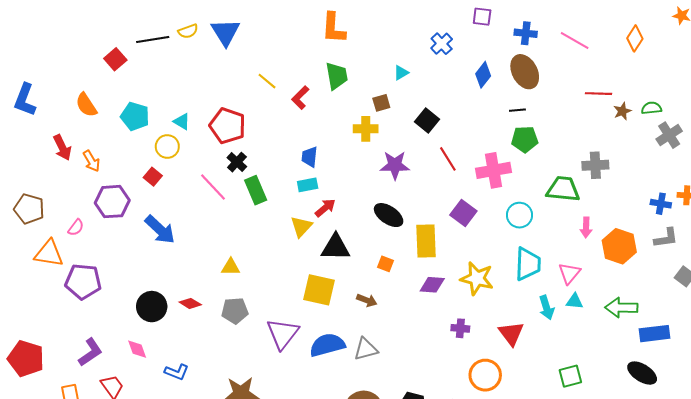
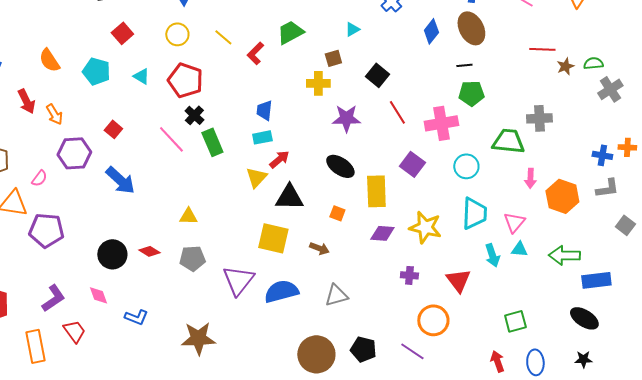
red square: (115, 59) -> (122, 33), moved
green trapezoid: (337, 76) -> (290, 32), turned -108
yellow circle: (167, 147) -> (177, 34), moved
gray triangle: (366, 349) -> (336, 295), moved

